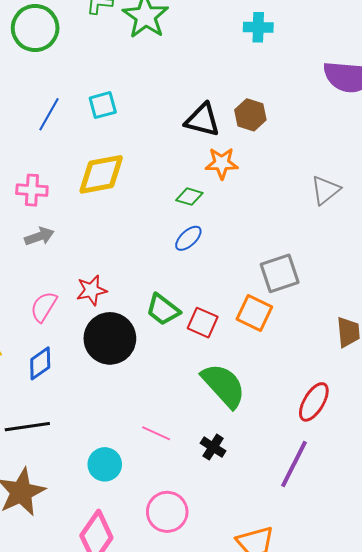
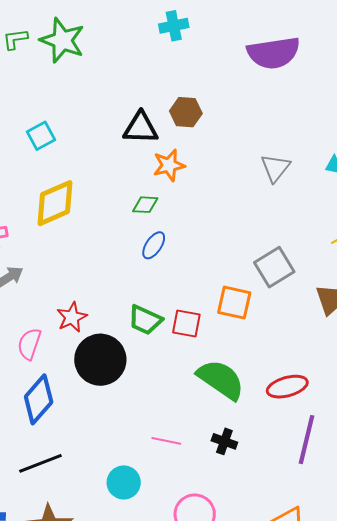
gray square: (280, 273) -> (274, 267), moved
blue diamond: (40, 363) -> (39, 399), size x1.4
red ellipse: (314, 402) -> (287, 387), moved, turned 57

